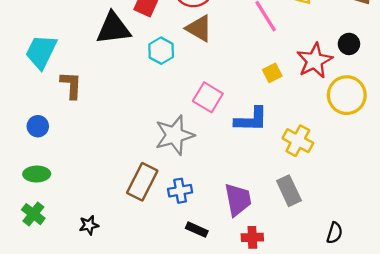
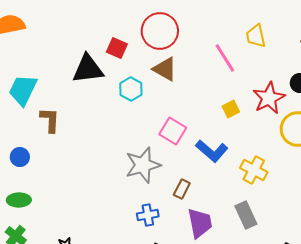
blue L-shape: (251, 120) -> (212, 151), turned 40
brown rectangle: (142, 182) -> (182, 189), moved, size x0.6

